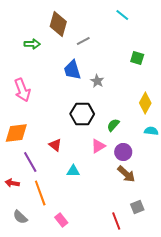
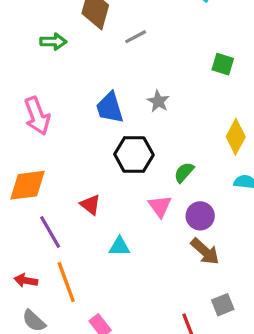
blue trapezoid: (72, 70) -> (110, 108), moved
pink triangle: (98, 146) -> (160, 206), turned -35
red arrow: (12, 183) -> (26, 280), moved

